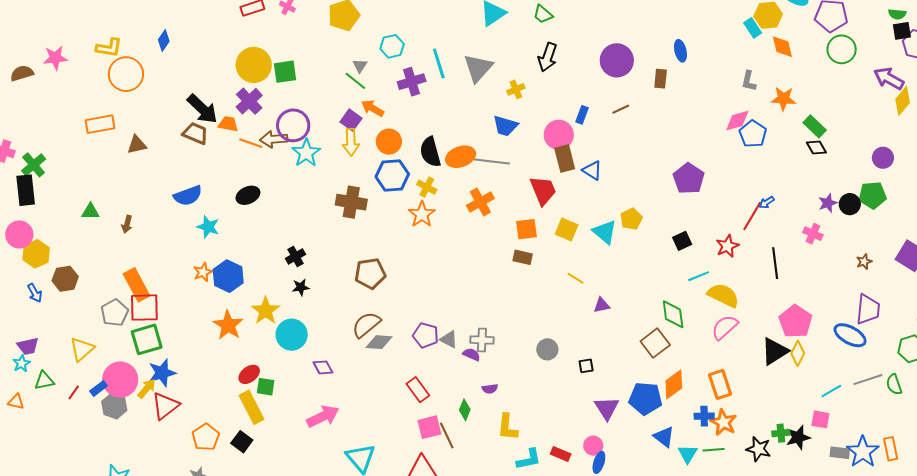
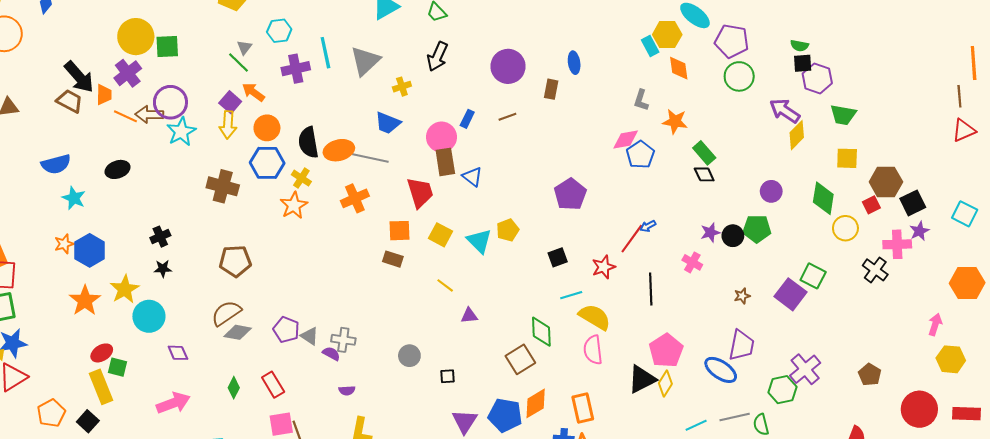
orange trapezoid: (228, 124) -> (104, 95), turned 75
pink semicircle: (725, 327) -> (593, 350), turned -60
green diamond: (465, 410) -> (234, 388), moved

